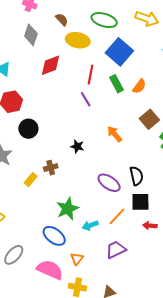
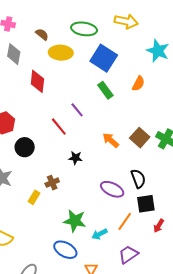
red diamond: (51, 65) -> (37, 81), turned -55
red line: (91, 75) -> (59, 127), moved, turned -42
orange semicircle: (139, 86) -> (138, 84), moved
brown square: (149, 119) -> (140, 138), moved
green star: (68, 209) -> (75, 221), turned -30
red arrow: (150, 226) -> (159, 226), turned -56

